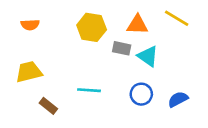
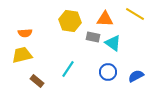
orange semicircle: (30, 25) -> (25, 33), moved
cyan line: (89, 90) -> (68, 69), turned -60

